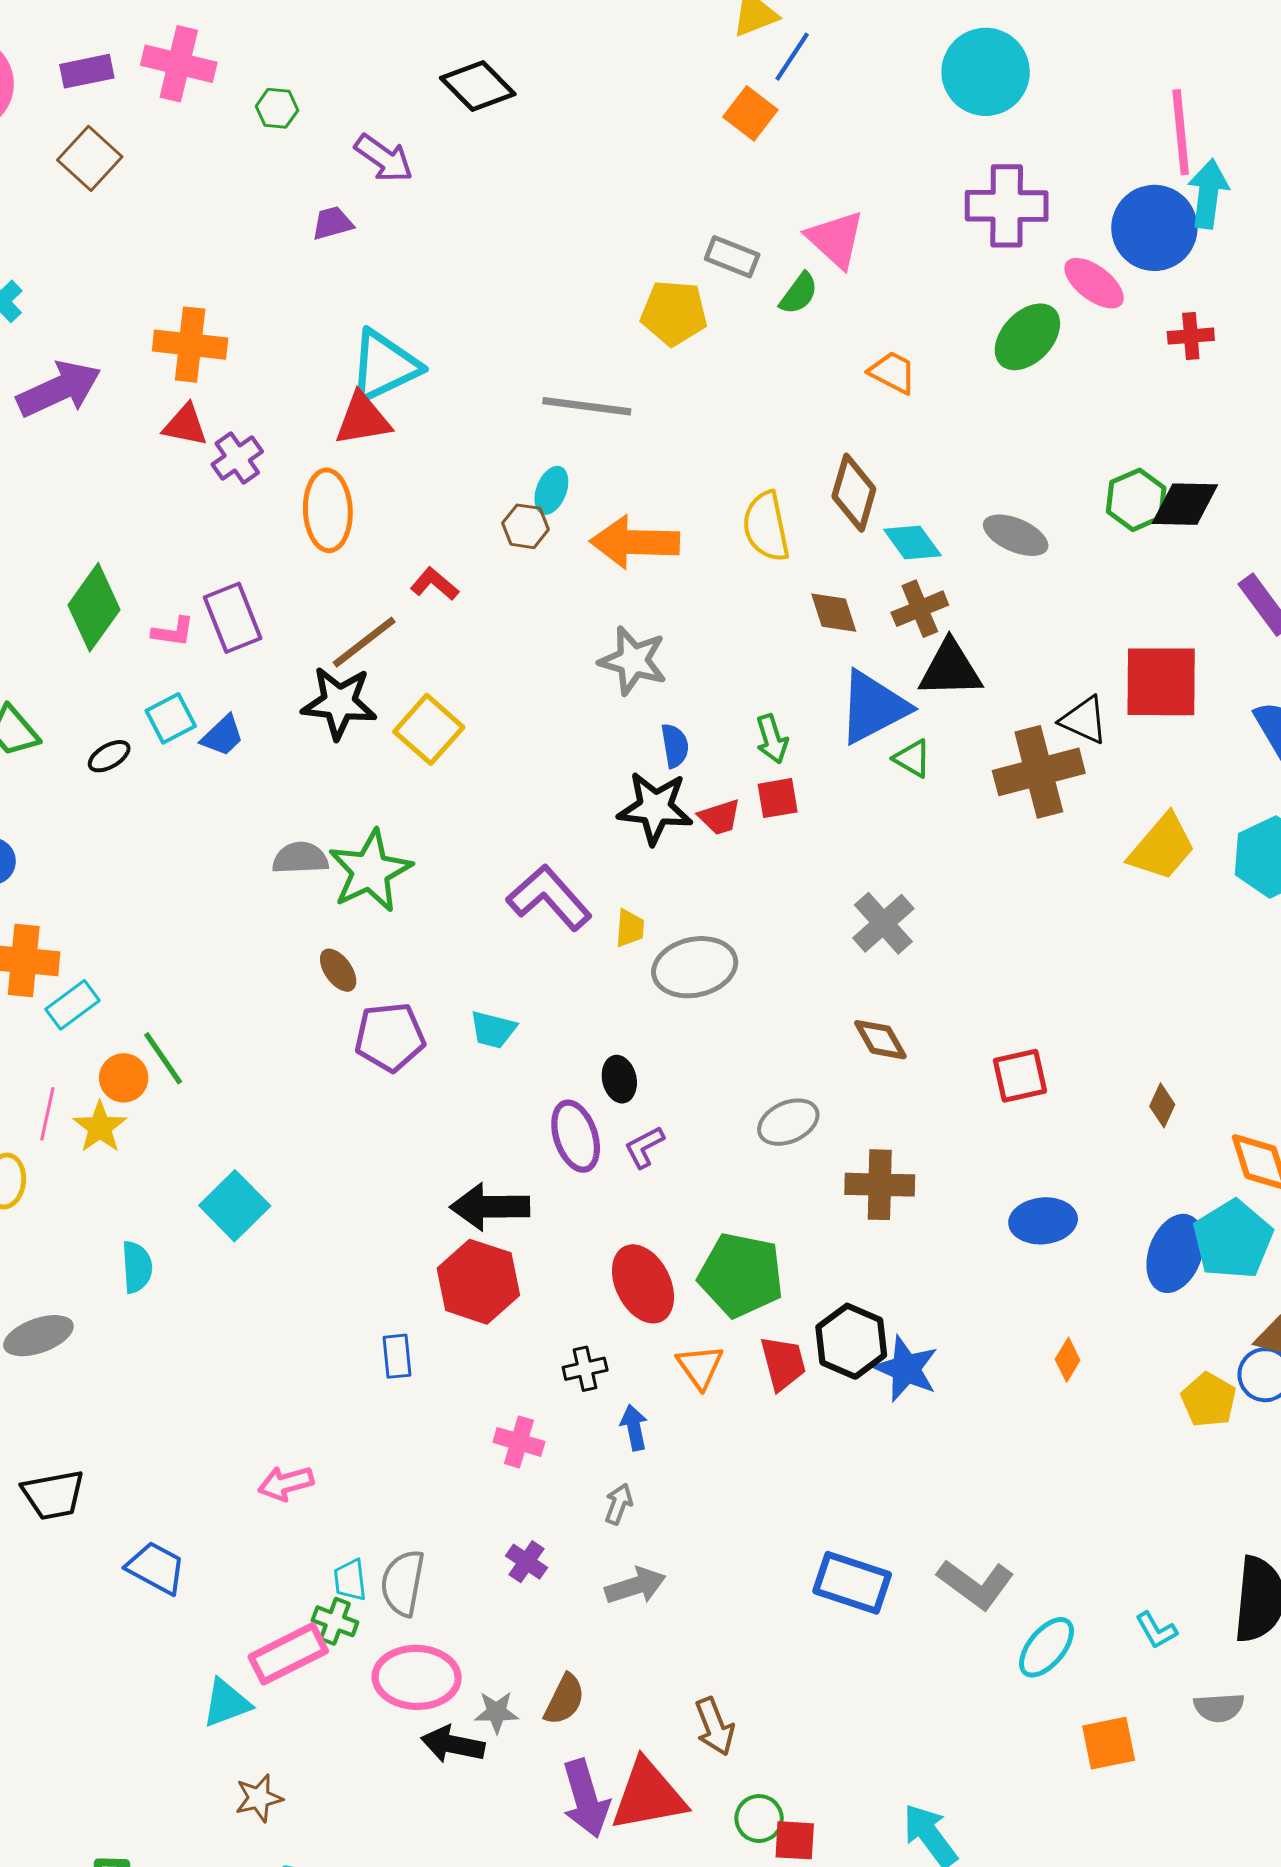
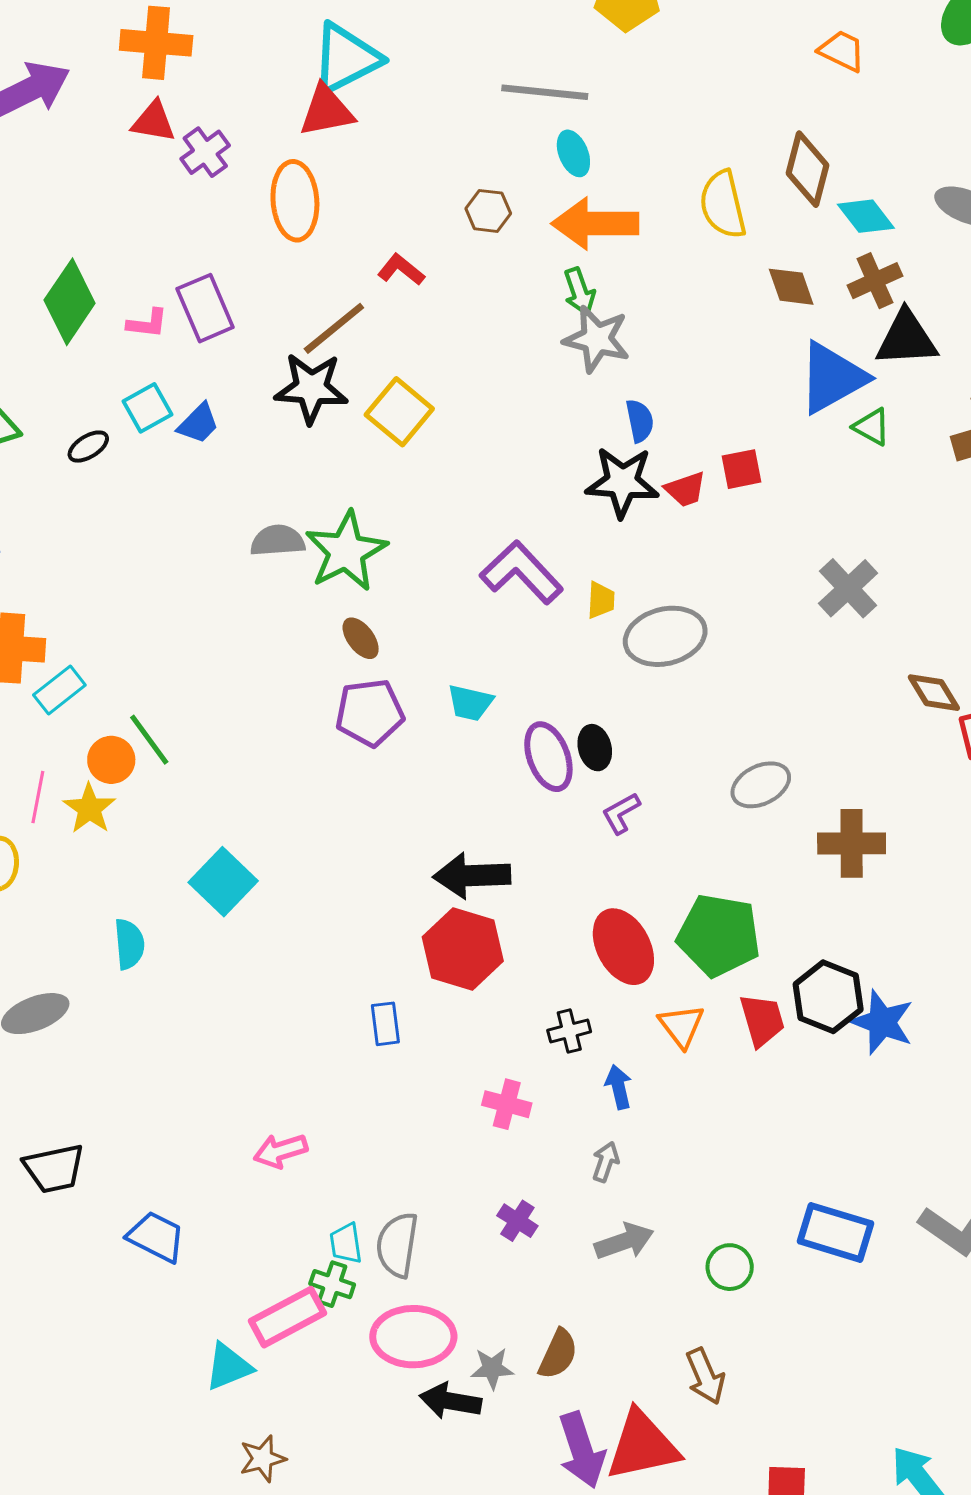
cyan ellipse: (551, 490) -> (573, 153), moved, turned -42
green arrow: (772, 739) -> (579, 292), moved
brown ellipse: (338, 970) -> (361, 638), moved
brown diamond: (880, 1040) -> (934, 693), moved
purple ellipse: (576, 1136) -> (548, 757), moved
green circle: (759, 1818) -> (730, 1267), moved

